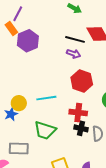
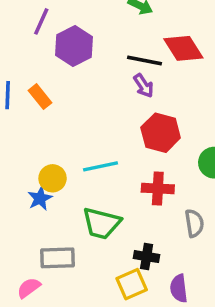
orange rectangle: (11, 29) -> (40, 97), moved
purple hexagon: (28, 41) -> (74, 46), moved
purple arrow: (74, 54) -> (143, 86), turned 40
black cross: (81, 128) -> (147, 257), moved

